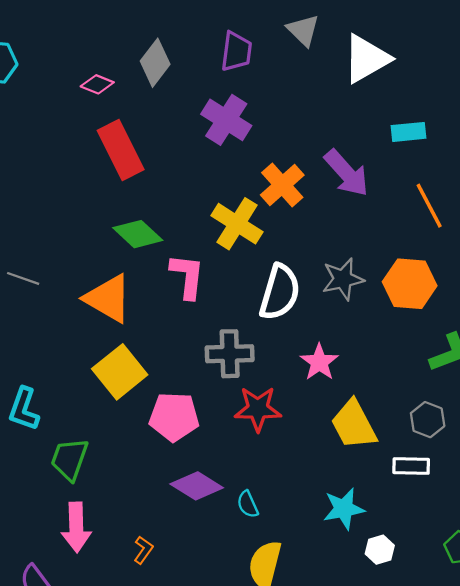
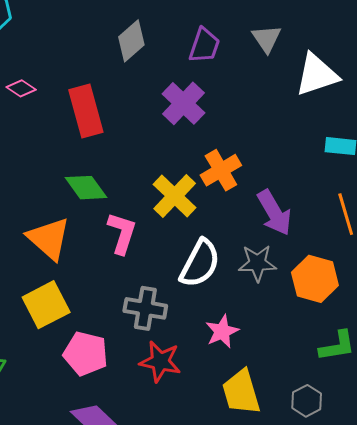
pink diamond: (97, 84) -> (21, 88), moved
purple arrow: (347, 173) -> (274, 213), moved

